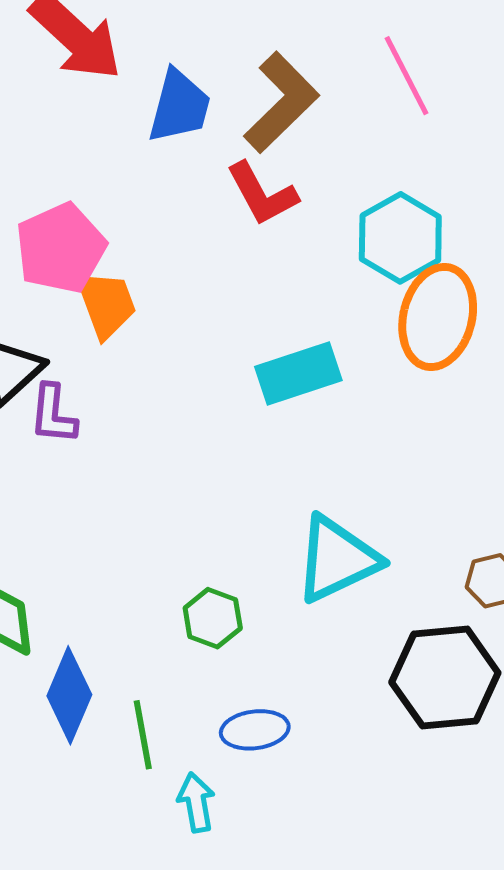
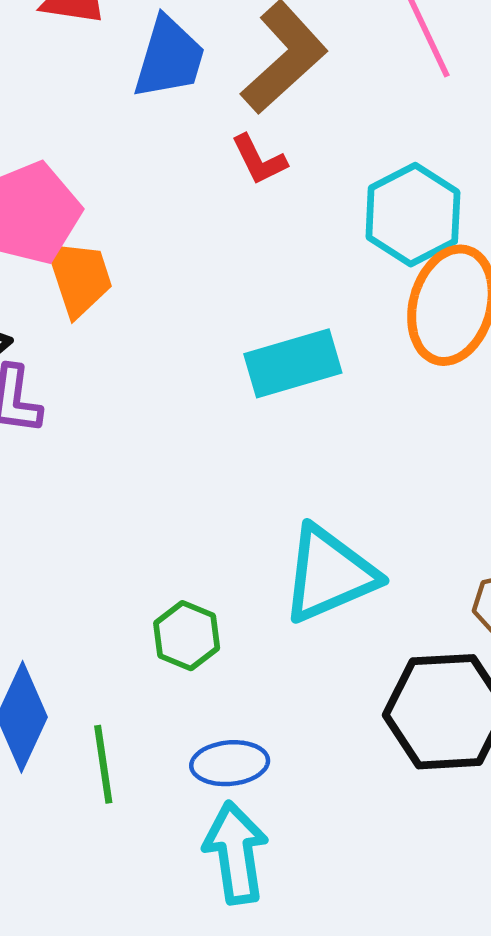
red L-shape: (262, 194) -> (259, 160), size x0.7
cyan arrow: (196, 802) -> (236, 853), moved, size x1.5

